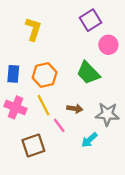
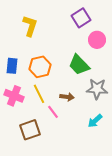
gray star: (107, 114) -> (97, 89), moved
cyan arrow: (89, 140) -> (95, 121), moved

